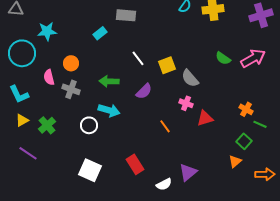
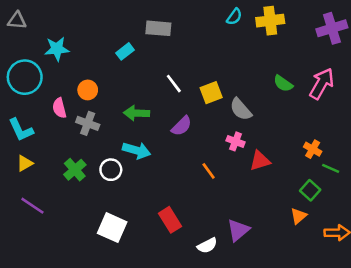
pink arrow: (253, 58) -> (322, 84), turned -30
green cross: (47, 125) -> (75, 170), moved

